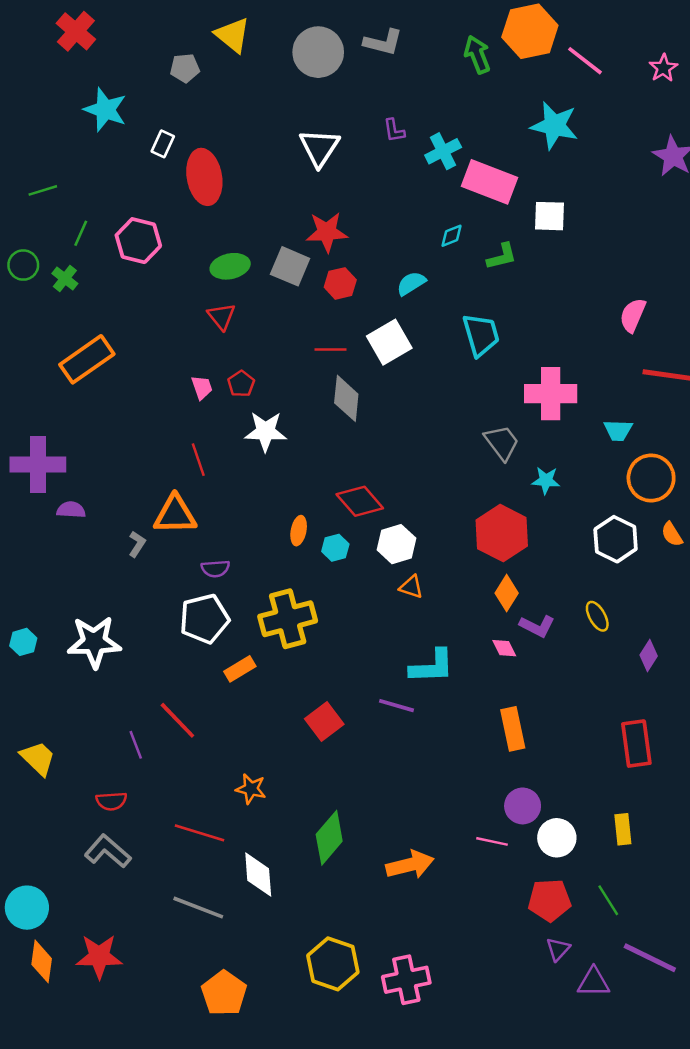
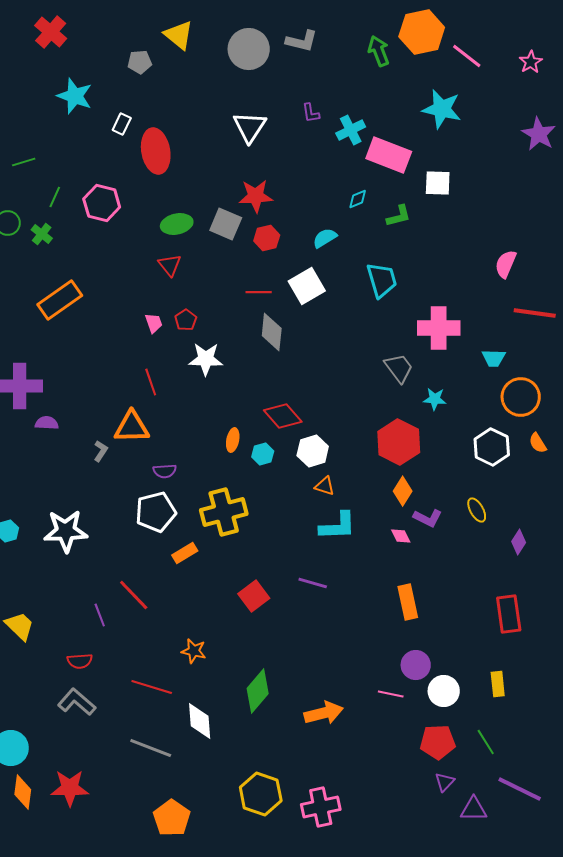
cyan L-shape: (432, 666) -> (338, 526), moved

